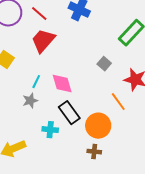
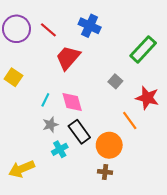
red trapezoid: (43, 41) -> (68, 58), moved
gray star: (30, 101) -> (50, 125), moved
cyan cross: (50, 130) -> (60, 149), turned -35

